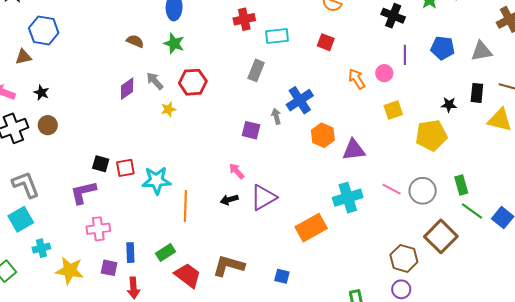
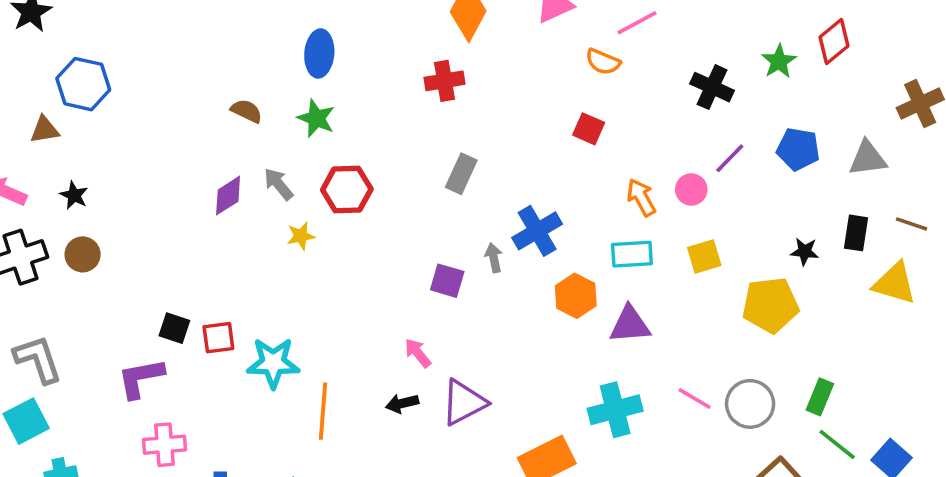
cyan rectangle: (277, 36) -> (632, 254), moved
purple line: (405, 55) -> (730, 158), turned 42
green rectangle: (461, 185) -> (820, 397), turned 36

